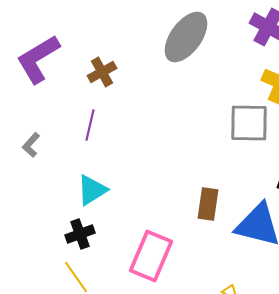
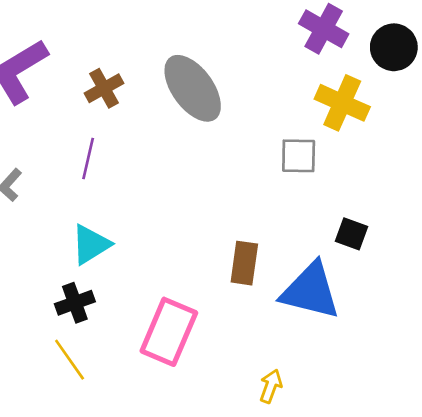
gray ellipse: (186, 37) -> (193, 88), moved, turned -72
gray square: (249, 123) -> (299, 156), size x0.7

